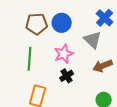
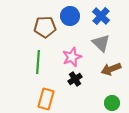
blue cross: (105, 18) -> (101, 16), moved
blue circle: (62, 23) -> (70, 16), moved

